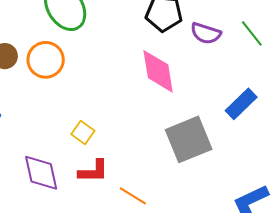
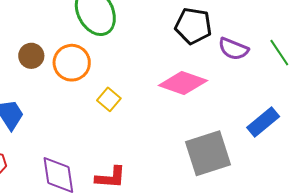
pink diamond: (158, 71) -> (183, 83), turned -66
yellow square: (83, 132) -> (109, 99), moved

